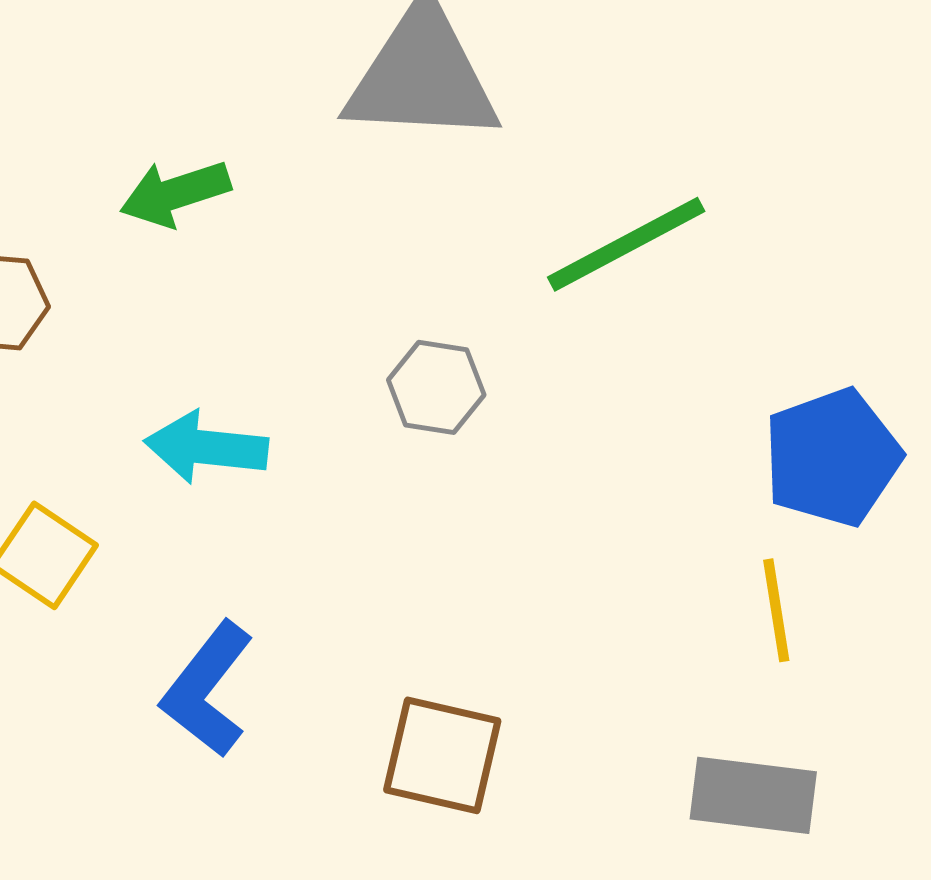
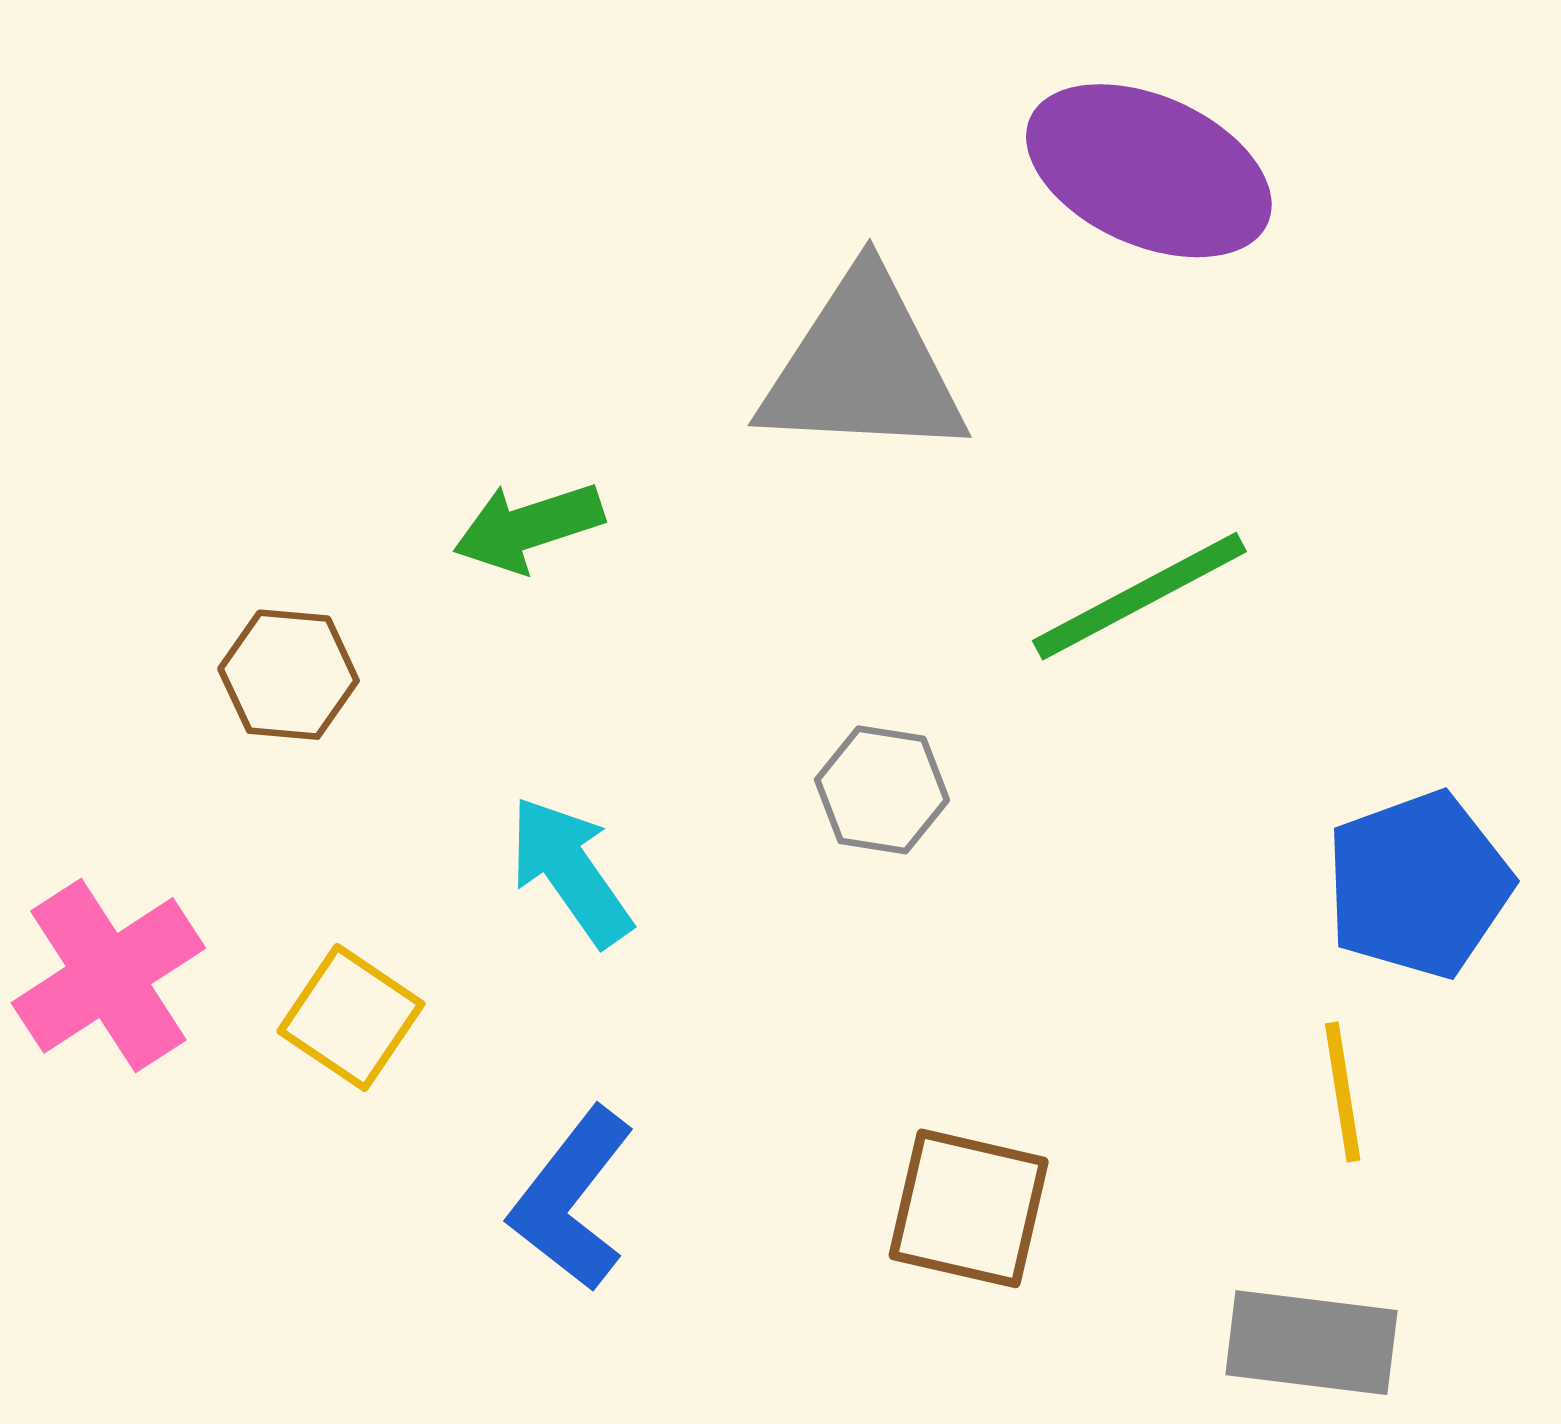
cyan arrow: (206, 447) -> (570, 871), turned 49
brown square: (442, 755) -> (969, 1208), moved

